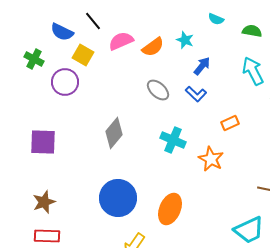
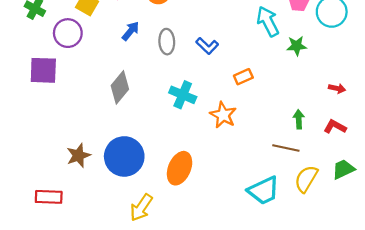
blue arrow: (202, 66) -> (131, 31), moved
gray ellipse: (158, 90) -> (167, 42), turned 45
purple square: (43, 142) -> (43, 70), moved
brown star: (44, 202) -> (78, 155), moved

